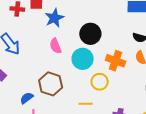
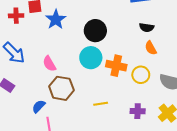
pink semicircle: (55, 46) -> (49, 64), moved
orange cross: (116, 61) -> (116, 66), moved
yellow circle: (100, 82) -> (141, 75), moved

